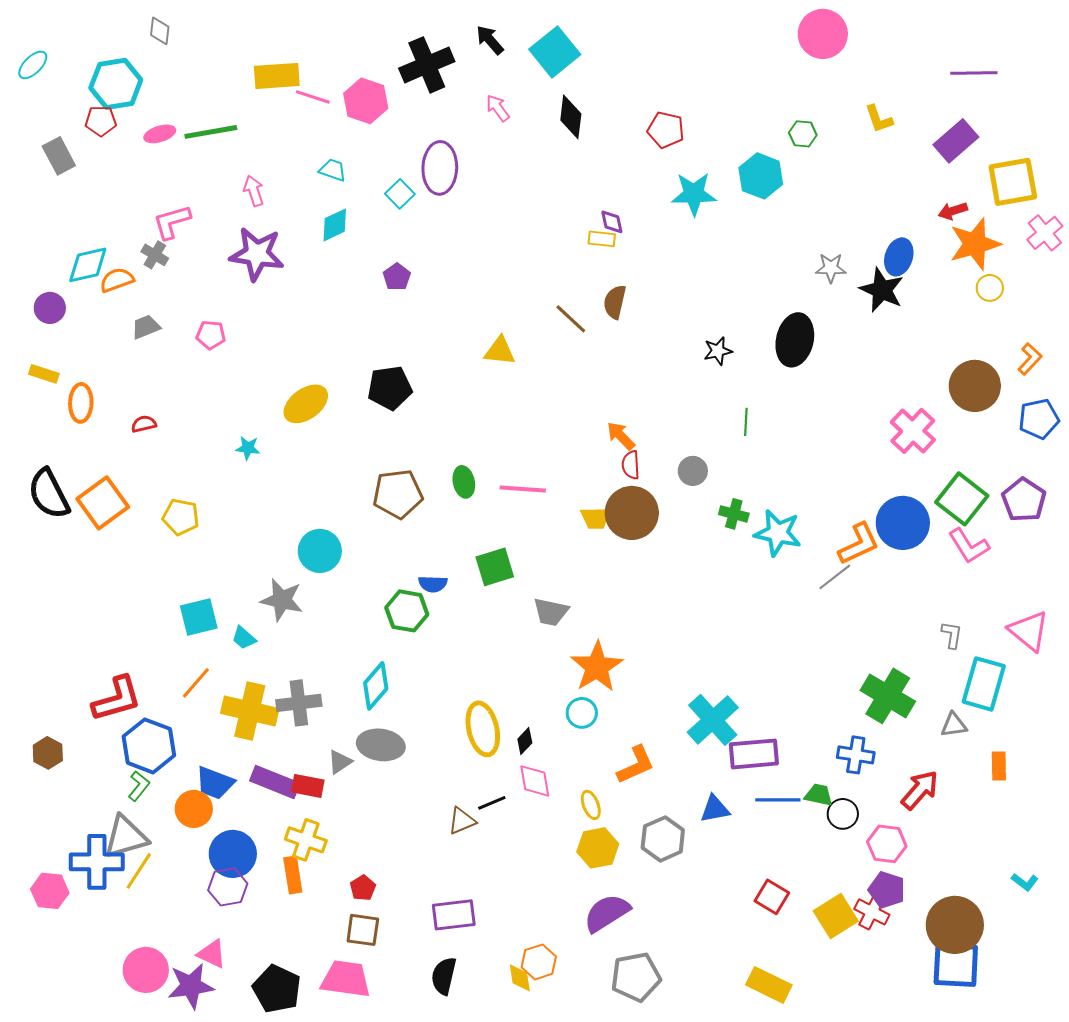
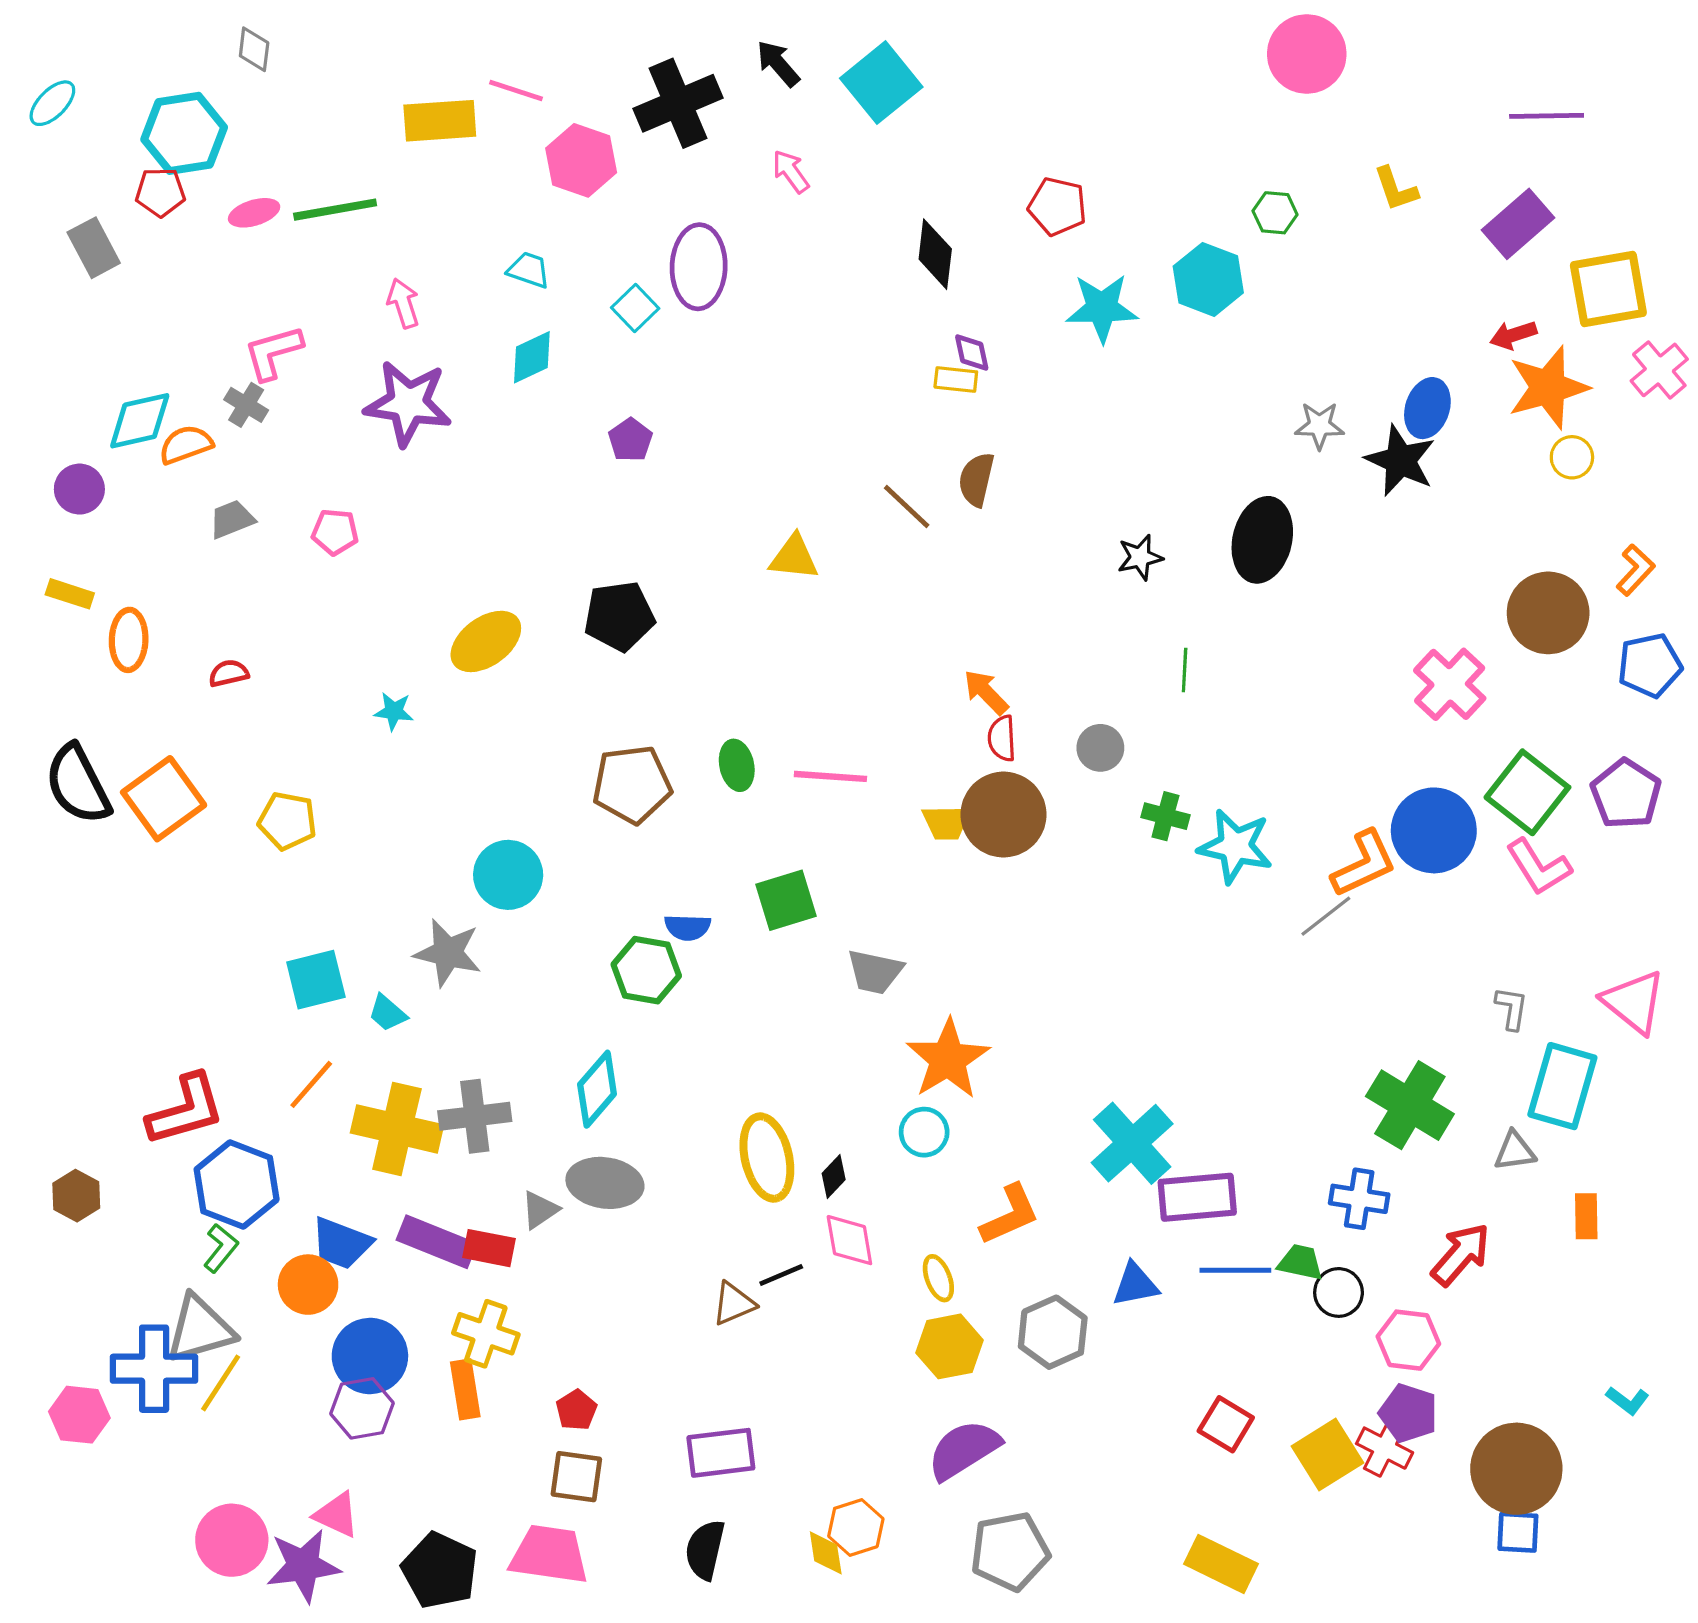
pink line: (313, 97) -> (516, 91), moved
black diamond: (571, 117) -> (935, 254), moved
blue square: (956, 965) -> (1518, 1532), size x0.6

